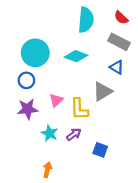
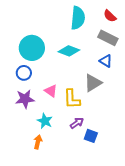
pink triangle: (56, 100) -> (51, 91), turned -40
purple arrow: (74, 134) -> (77, 123), moved
orange arrow: (47, 170) -> (38, 142), moved

